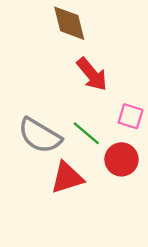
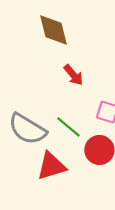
red arrow: (92, 74) -> (73, 75), size x0.7

